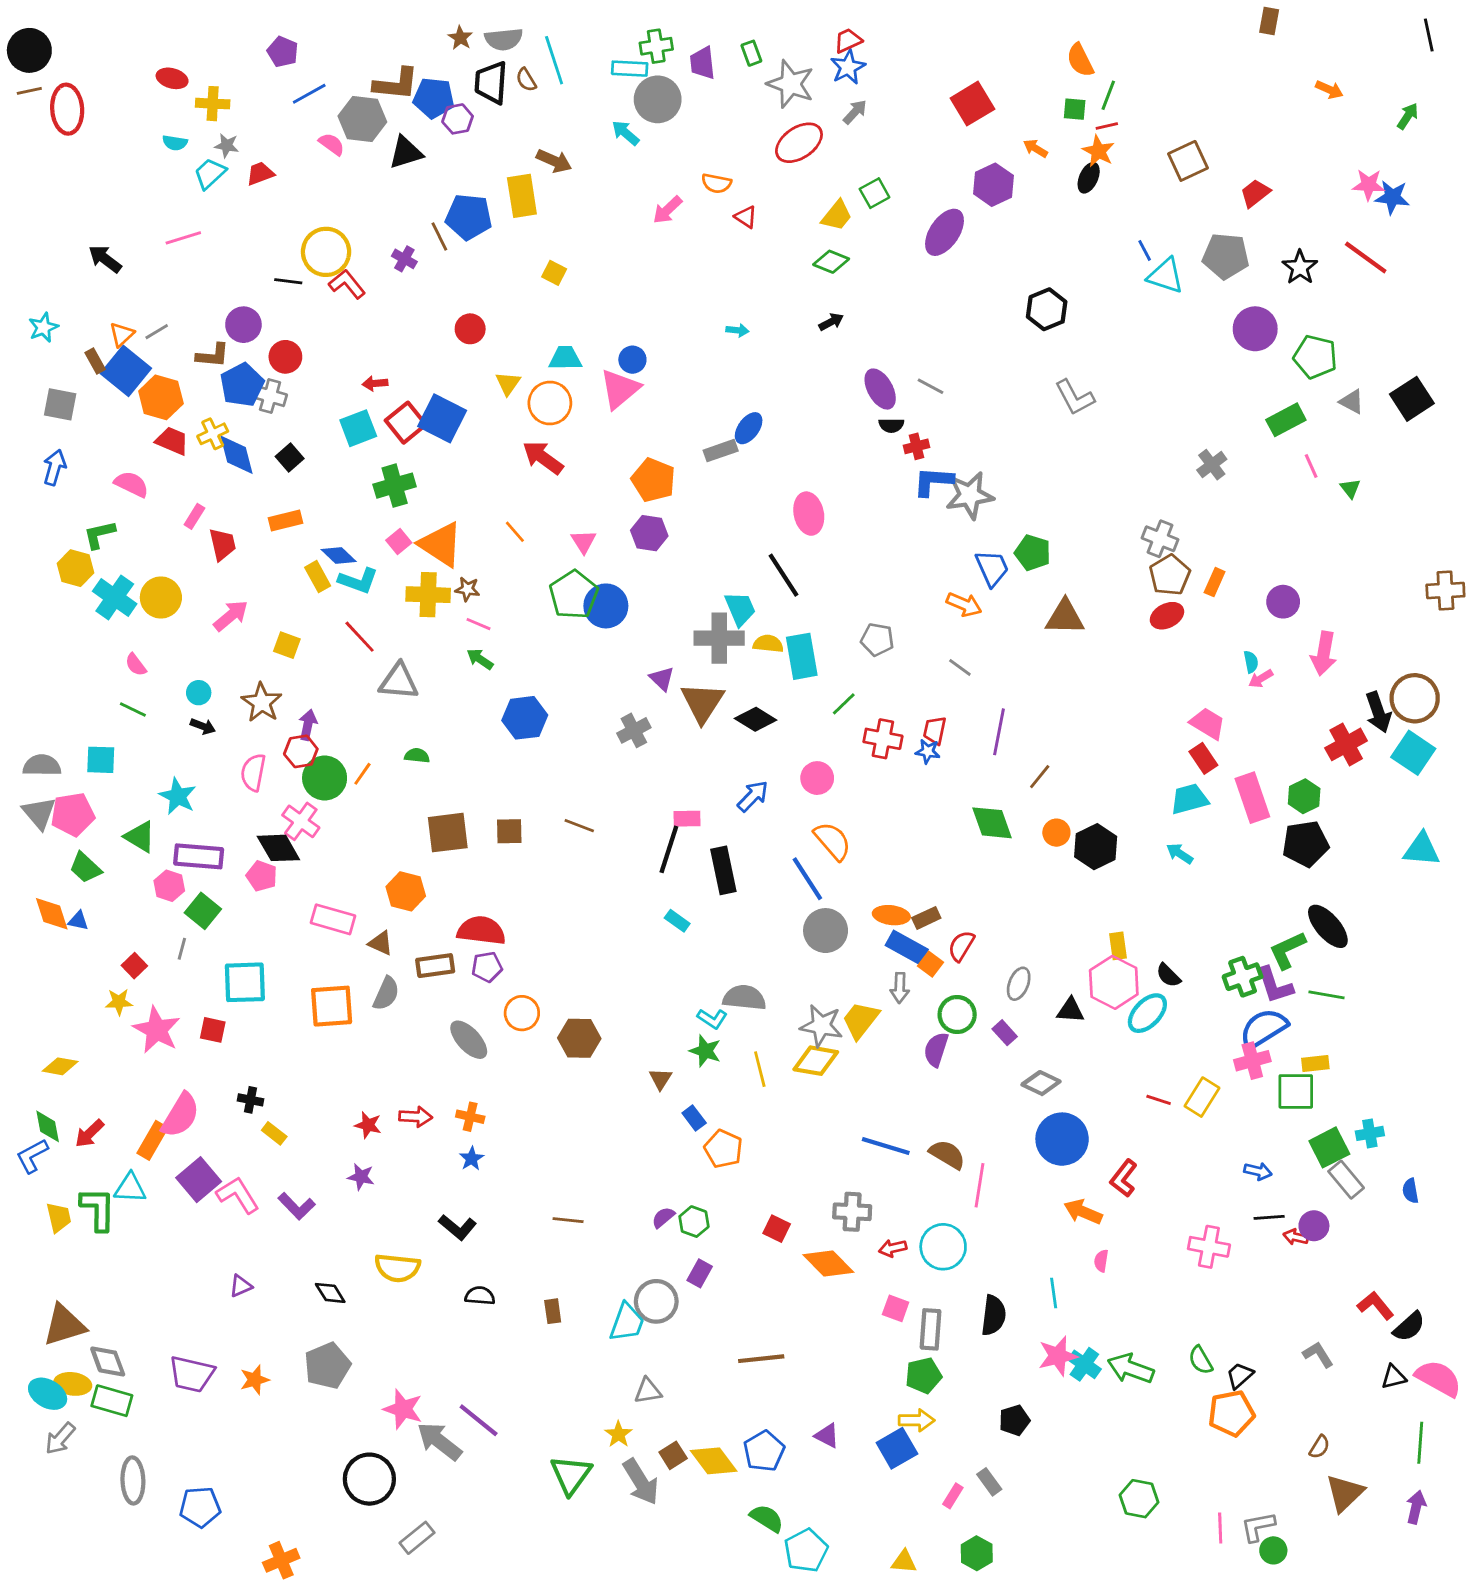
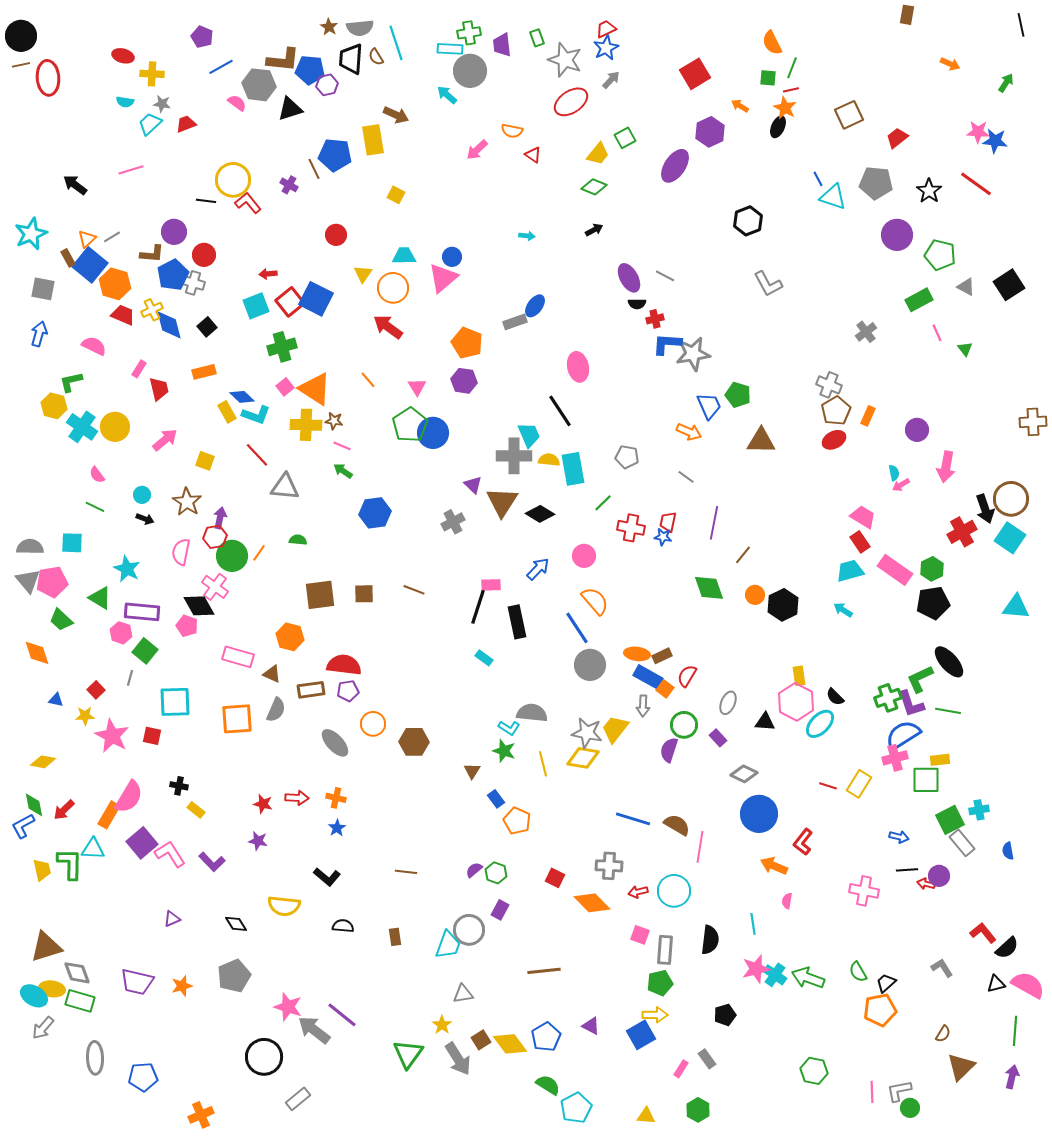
cyan star: (43, 327) -> (31, 234), size x1.5
pink rectangle: (1252, 798) -> (895, 570), turned -36
blue triangle: (78, 921) -> (56, 700), moved

